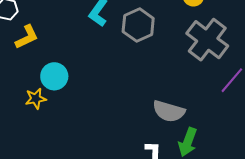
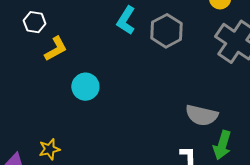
yellow star: (36, 99) -> (50, 149), moved

